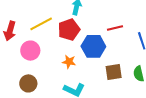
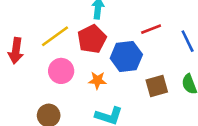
pink circle: (30, 51) -> (61, 71), moved

